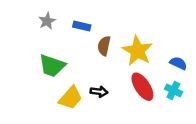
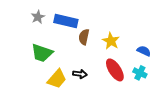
blue rectangle: (82, 26) -> (66, 21), size x1.6
yellow star: (137, 51) -> (111, 41), size x0.7

